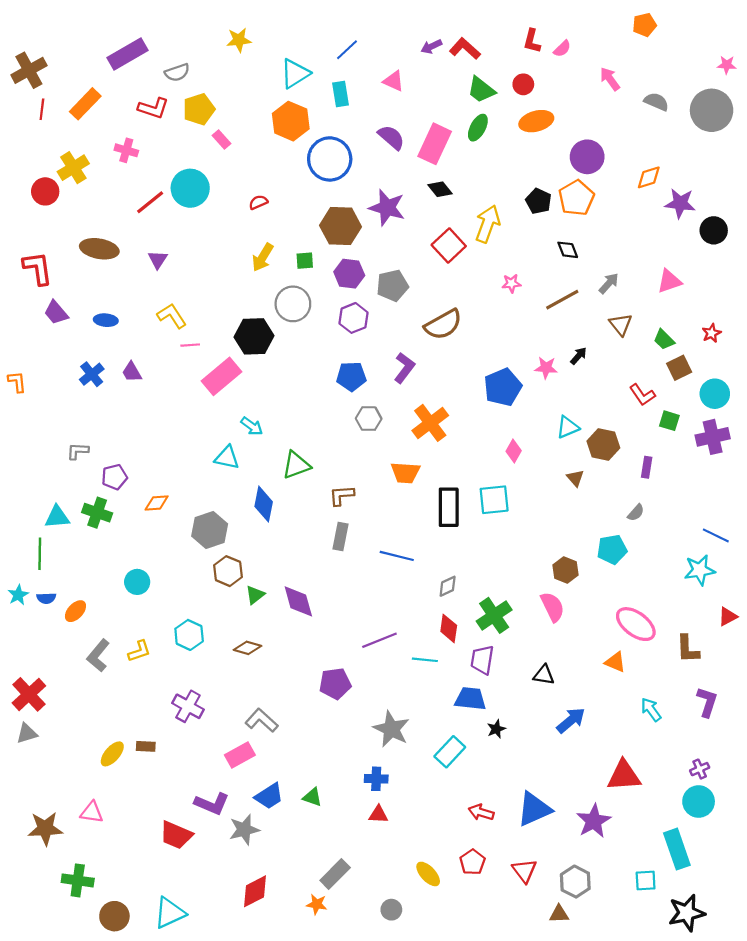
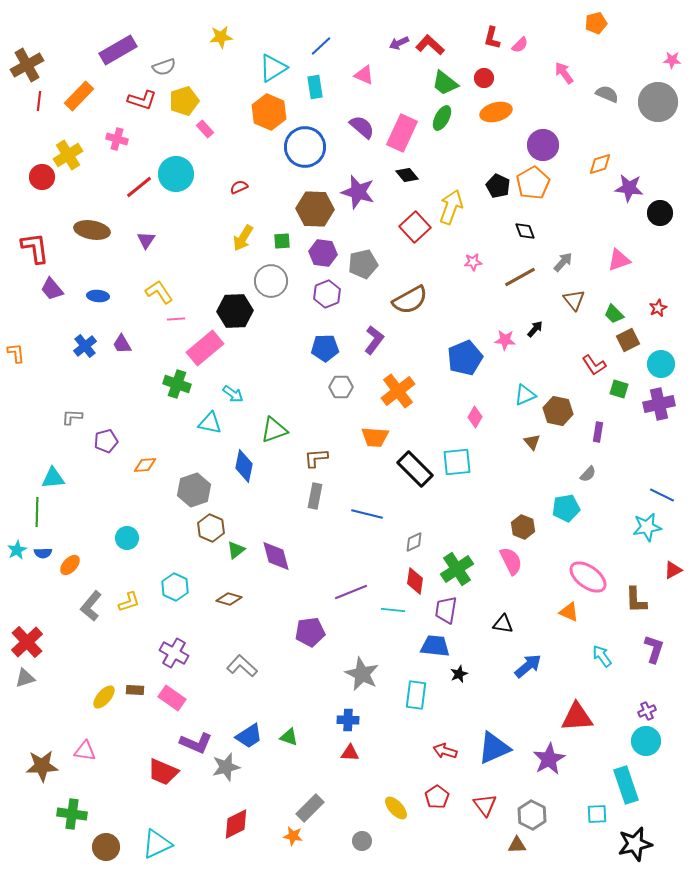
black rectangle: (449, 507) -> (415, 469), turned -45
green cross: (97, 513) -> (177, 384), moved
cyan rectangle: (450, 752) -> (416, 695), turned -36
pink rectangle: (240, 755) -> (172, 698), moved, turned 64

